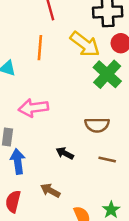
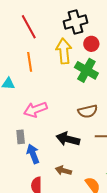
yellow arrow: (85, 44) -> (64, 51), turned -120
black arrow: (65, 153) -> (68, 139), size x1.6

